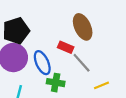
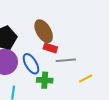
brown ellipse: (83, 27) -> (44, 31), moved
gray line: (82, 63) -> (66, 60), turned -48

